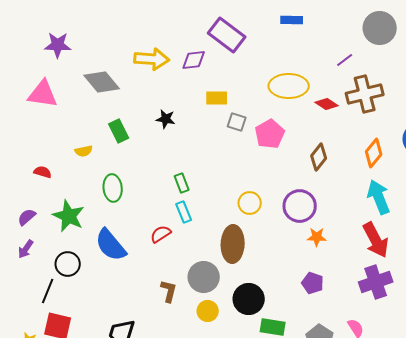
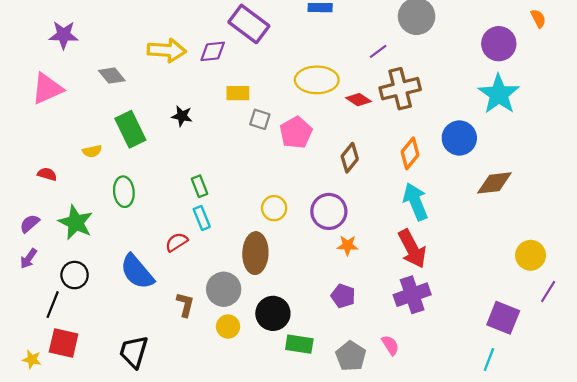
gray diamond: (102, 82) -> (112, 76), size x0.7
pink triangle: (43, 94) -> (47, 89), turned -32
green rectangle: (119, 131) -> (130, 129), size x1.4
blue semicircle: (111, 245) -> (137, 272), moved

